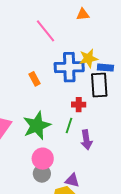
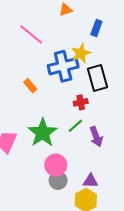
blue rectangle: (105, 68) -> (96, 28), moved, turned -63
green line: (69, 126) -> (75, 126), turned 42

